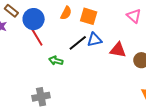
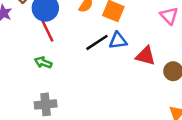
green arrow: (56, 61) -> (43, 62), moved

